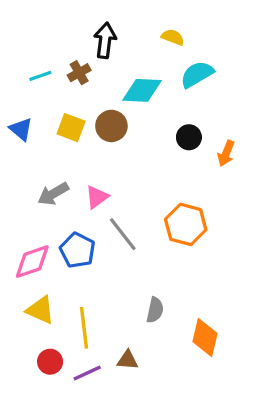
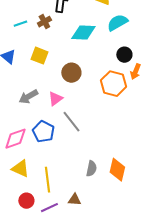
brown circle: (111, 126) -> (71, 73), moved
black circle: (189, 137) -> (124, 55), moved
orange hexagon: (186, 224) -> (113, 84), moved
orange diamond: (205, 337) -> (117, 170), moved

